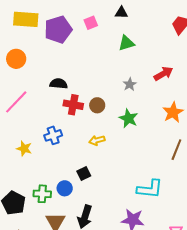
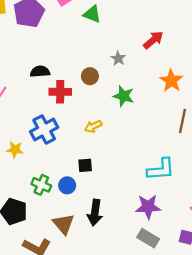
green triangle: (126, 43) -> (92, 14), moved, turned 48
brown circle: (97, 105) -> (90, 76), moved
blue cross: (53, 135) -> (44, 129), size x1.4
black square: (84, 174) -> (85, 165), turned 32
green cross: (42, 194) -> (41, 185), moved, turned 30

